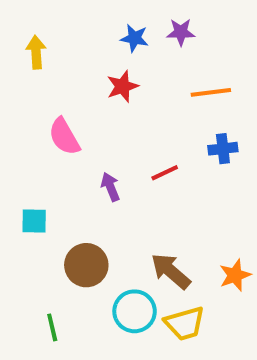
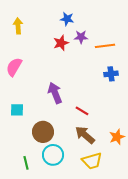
purple star: (181, 32) -> (81, 37), moved
pink semicircle: (64, 137) -> (14, 67), moved, turned 60
red line: (165, 173) -> (82, 111), moved, turned 56
purple arrow: (110, 187) -> (55, 93), size x1.5
cyan circle: (135, 311) -> (53, 155), moved

